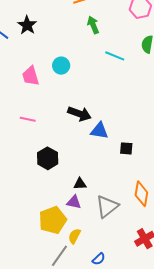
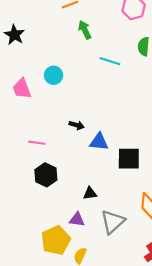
black arrow: (80, 114) -> (77, 125), size x0.6
pink line: (28, 119) -> (37, 143), moved
black square: (126, 148) -> (129, 159), size x1.6
black triangle: (80, 184) -> (90, 193), moved

